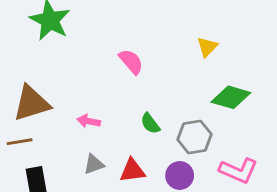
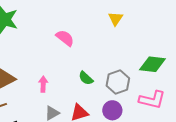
green diamond: (231, 97) -> (152, 64), moved
pink arrow: (89, 121) -> (43, 84), turned 91

